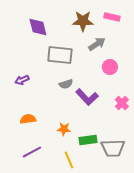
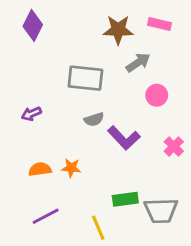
purple diamond: (38, 27) -> (33, 25), moved, turned 40
orange star: (64, 129) -> (71, 168), moved

